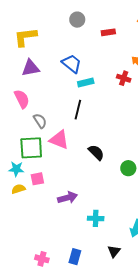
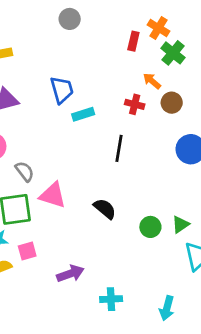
gray circle: (77, 20) -> (70, 19), moved
red rectangle: (108, 32) -> (133, 41), moved, turned -64
blue trapezoid: (72, 64) -> (62, 90), turned 40
black line: (78, 110) -> (119, 148), moved

